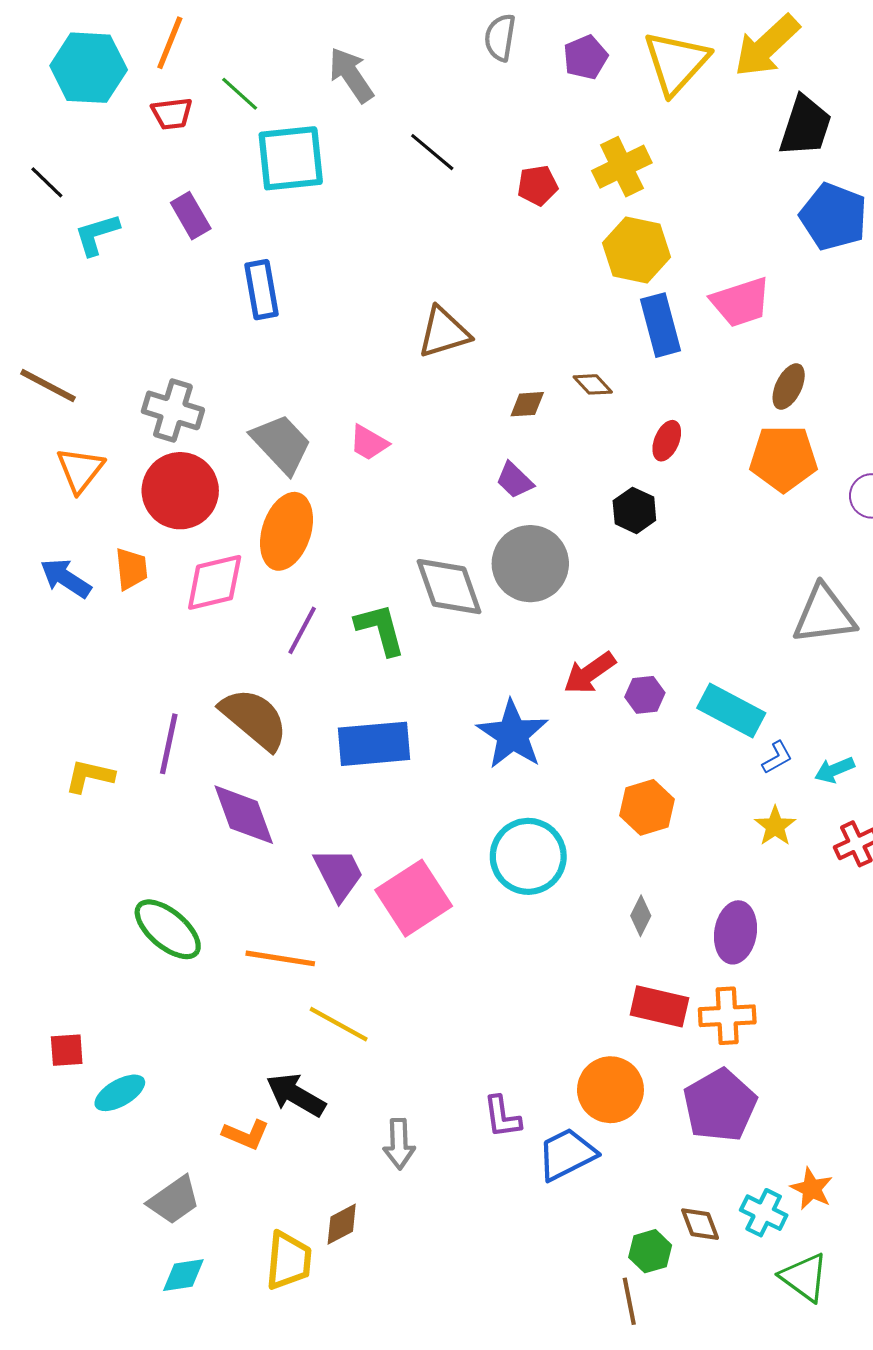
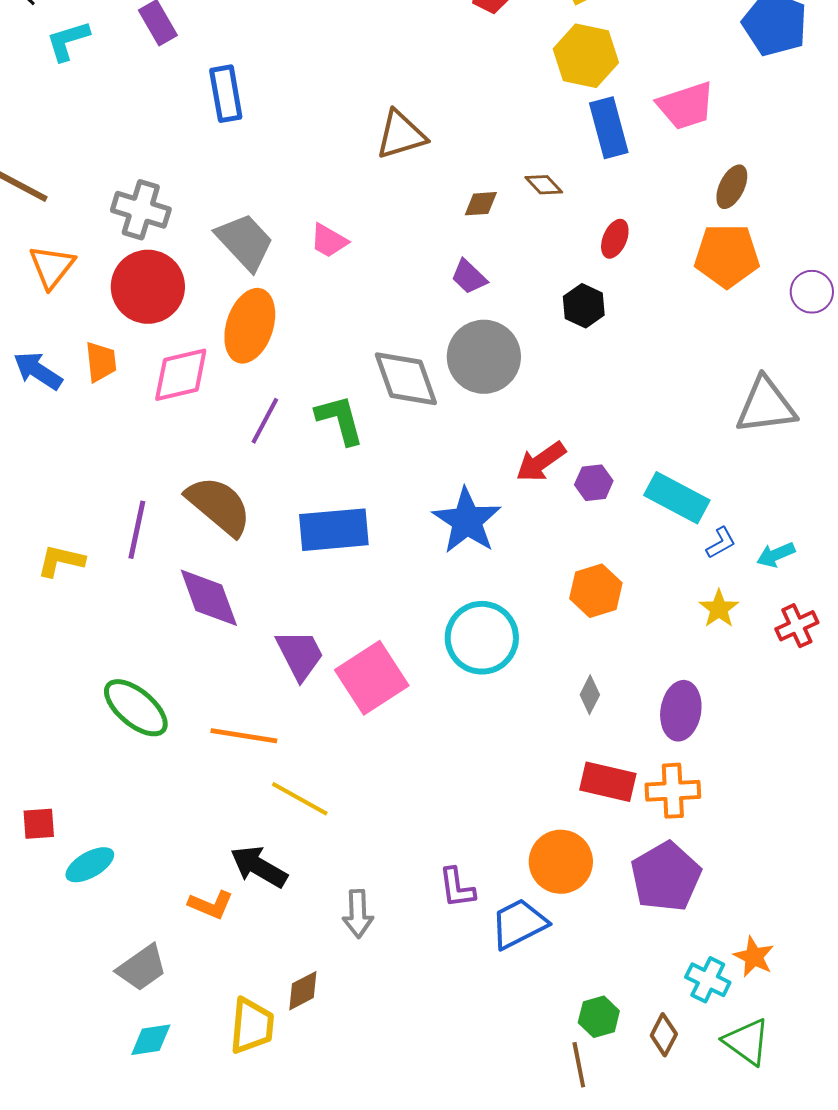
brown diamond: (700, 1224) -> (664, 1035), moved, turned 48

